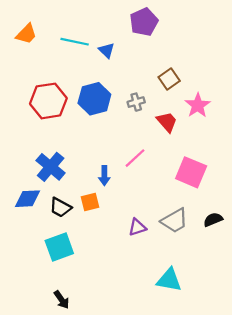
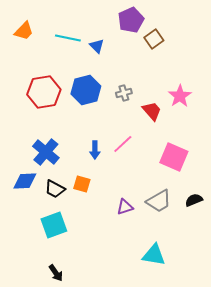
brown square: (169, 79) -> (154, 39), moved
blue arrow: (104, 176) -> (95, 150), moved
orange square: (90, 202) -> (82, 184), turned 30

